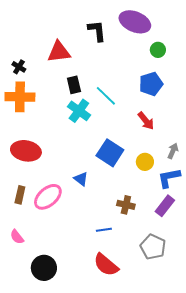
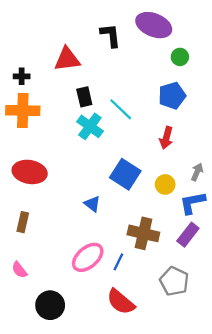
black cross: (19, 67) -> (22, 76), turned -32
red arrow: (146, 121) -> (166, 138), turned 54
pink ellipse: (48, 197) -> (88, 257), moved
brown cross: (126, 205) -> (143, 233), size x1.5
blue line: (104, 230) -> (118, 262), turned -56

